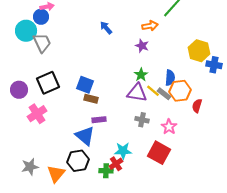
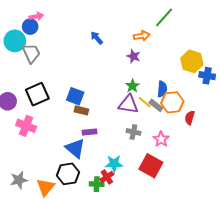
pink cross: (37, 114) -> (26, 126), turned -36

